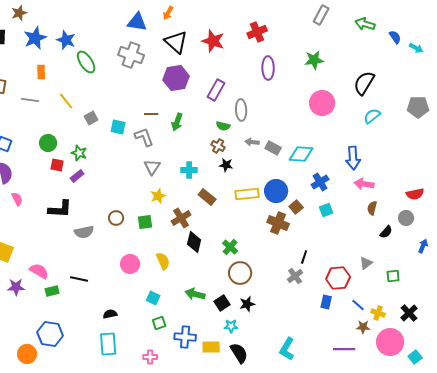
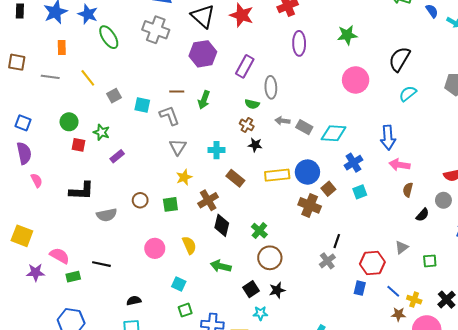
purple rectangle: (77, 176) -> (117, 156), moved
green arrow: (195, 294) -> (221, 266), moved

